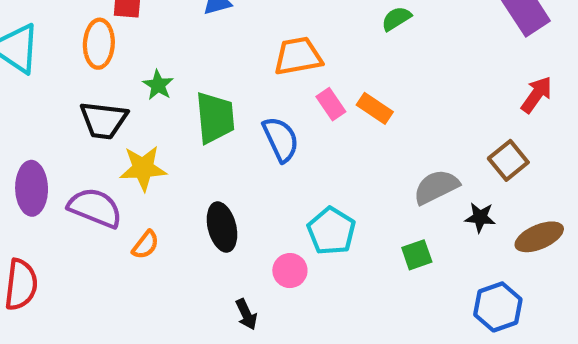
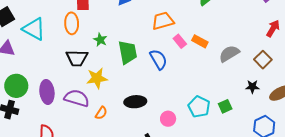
gray semicircle: (436, 187) -> (229, 54), moved
black ellipse: (222, 227) -> (135, 102), turned -75
cyan pentagon: (331, 231) -> (199, 107), moved

